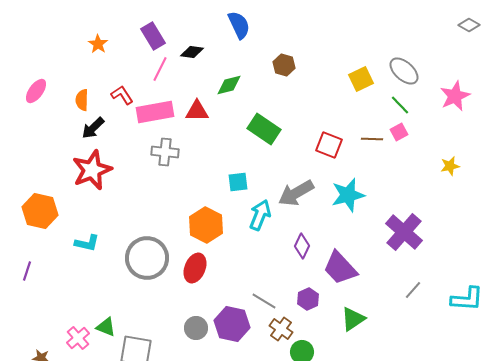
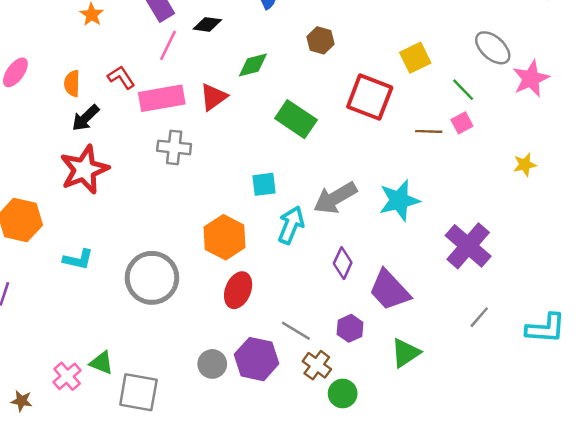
gray ellipse: (404, 71) -> (493, 48), moved
red triangle: (197, 111) -> (213, 97), turned -35
red square: (329, 145) -> (370, 97), moved, size x1.4
red ellipse: (195, 268) -> (238, 290), moved

